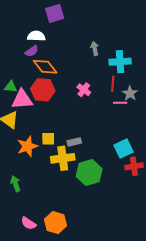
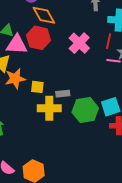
pink cross: (84, 90) -> (79, 43), size x1.5
orange star: (27, 146) -> (15, 79), moved
green hexagon: (89, 173) -> (85, 110), moved

